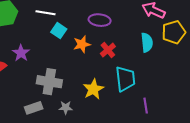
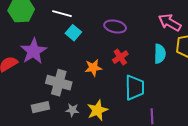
orange star: (82, 44) -> (93, 68), moved
purple star: (21, 53) -> (33, 51), size x1.5
yellow star: (93, 89) -> (97, 110), moved

